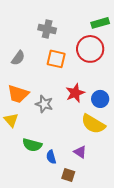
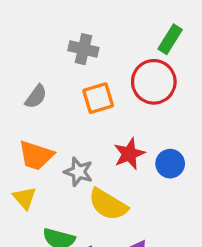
green rectangle: (100, 23) -> (170, 39), turned -42
orange square: (56, 59) -> (98, 98), turned -30
yellow semicircle: (93, 124) -> (108, 204), moved

